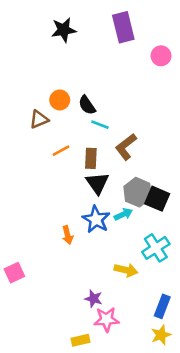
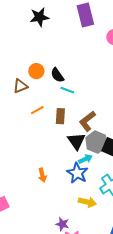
brown L-shape: (126, 147) -> (87, 121), moved
black triangle: (97, 183) -> (76, 141), moved
blue star: (96, 219) -> (77, 173), moved

